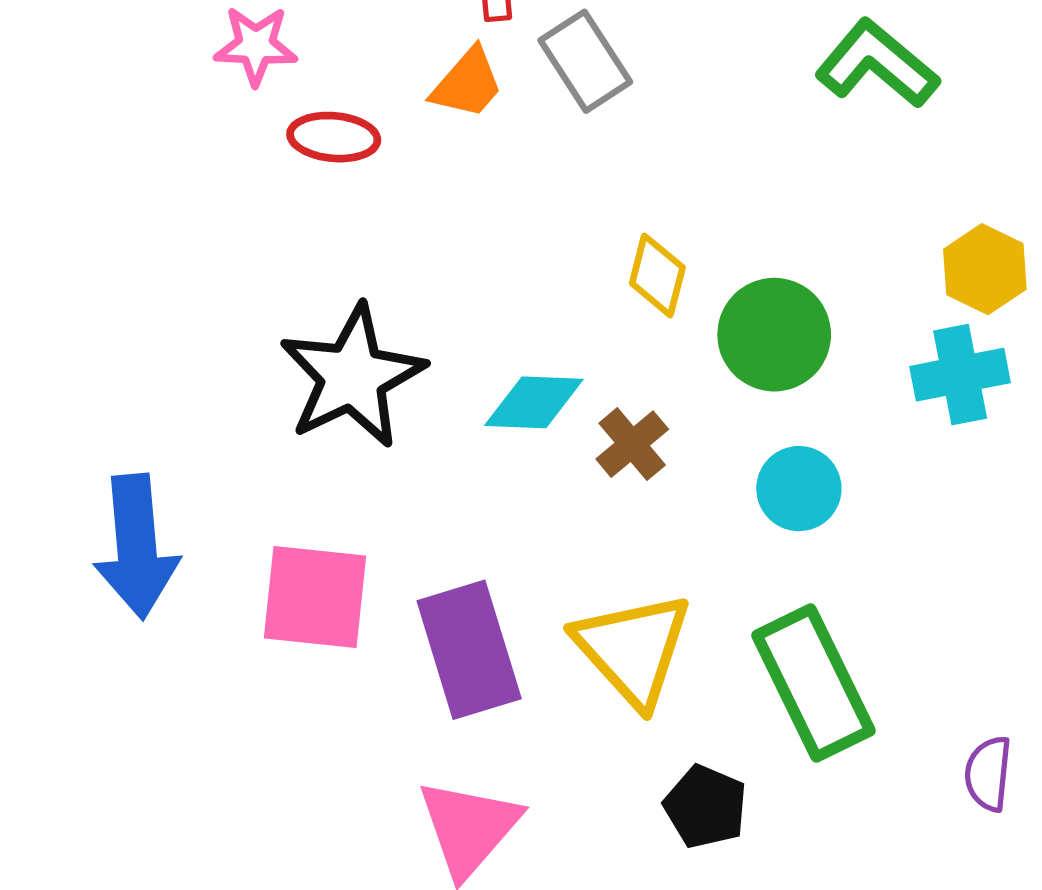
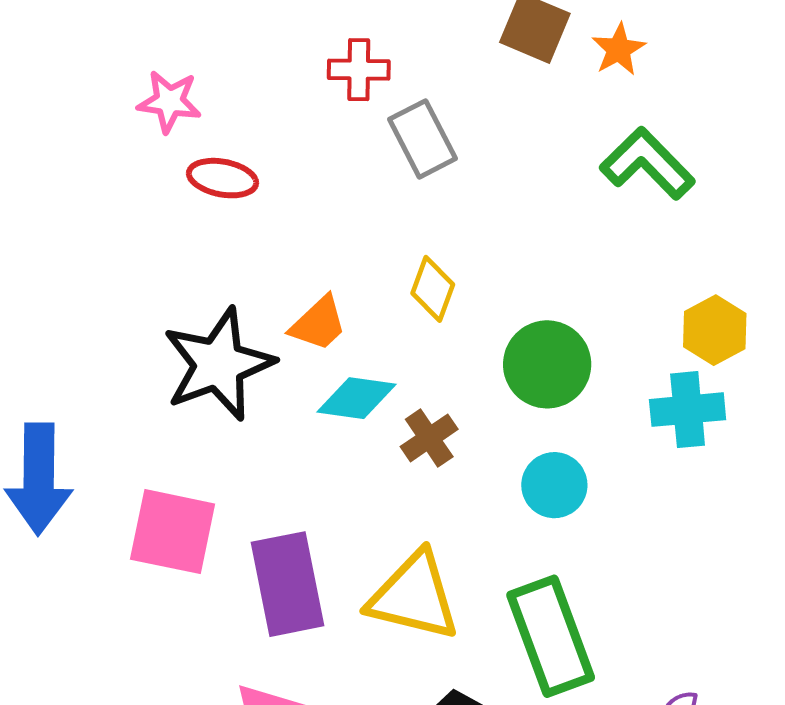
orange trapezoid: (467, 83) -> (318, 324), moved
yellow diamond: (657, 275) -> (433, 289), moved
yellow triangle: (633, 649) -> (414, 596), turned -40

